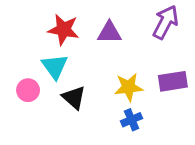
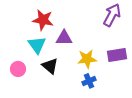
purple triangle: (109, 33) -> (64, 38), moved
pink circle: (28, 90) -> (18, 69), moved

